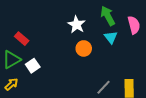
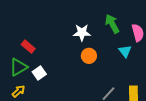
white star: (77, 25) -> (82, 33), turned -30
cyan triangle: (111, 37) -> (125, 51), moved

